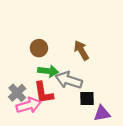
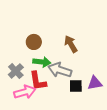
gray cross: (17, 93) -> (16, 71), moved
purple triangle: (102, 113) -> (95, 83), moved

